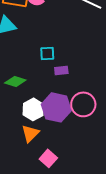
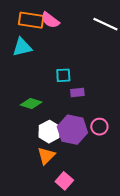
pink circle: (83, 104) -> (99, 127), size x0.7

